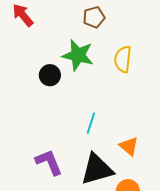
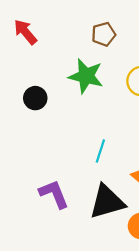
black circle: (50, 75) -> (35, 98), moved

